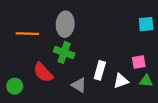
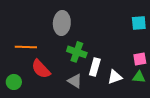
orange line: (27, 34) -> (26, 47), moved
green cross: (64, 53) -> (77, 52), moved
pink square: (139, 62) -> (140, 59), moved

